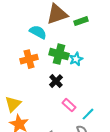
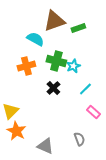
pink rectangle: (69, 105) -> (93, 112), moved
cyan line: (88, 114) -> (85, 89), moved

